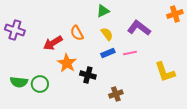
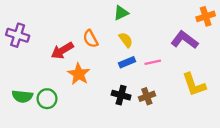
purple L-shape: (139, 28) -> (185, 40), moved
black cross: (88, 75) -> (121, 95), moved
brown cross: (116, 94) -> (147, 96), moved

